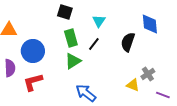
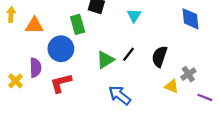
green rectangle: (71, 38) -> (78, 24), moved
black semicircle: (128, 42) -> (159, 56), moved
black line: (94, 44) -> (128, 54), moved

